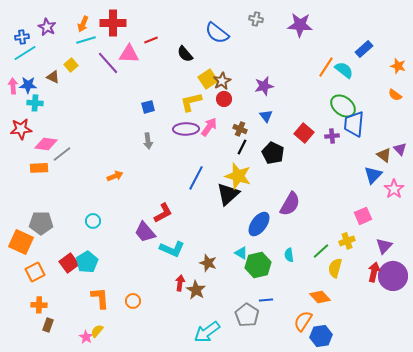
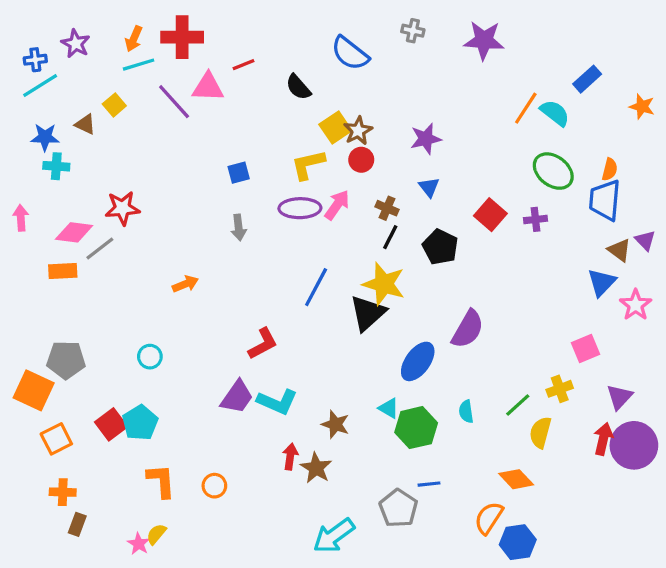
pink arrow: (13, 86) -> (21, 218), moved
orange semicircle: (395, 95) -> (610, 169), moved, turned -112
blue trapezoid: (354, 124) -> (605, 200), moved
red star: (21, 129) -> (122, 208), moved
purple trapezoid: (145, 232) -> (237, 397), moved, turned -105

